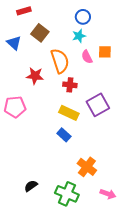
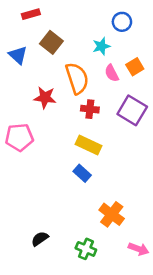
blue circle: (83, 17) -> (122, 22), moved
orange square: (105, 52) -> (135, 67), turned -32
purple square: (98, 105) -> (132, 110), moved, turned -30
green cross: (67, 194) -> (86, 249), size x0.7

